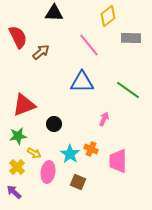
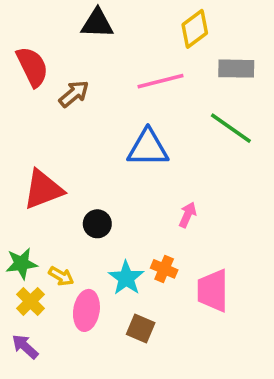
pink line: (89, 45) -> (160, 81), turned -65
green line: (128, 90) -> (231, 128), moved
green star: (18, 136) -> (21, 264), moved

